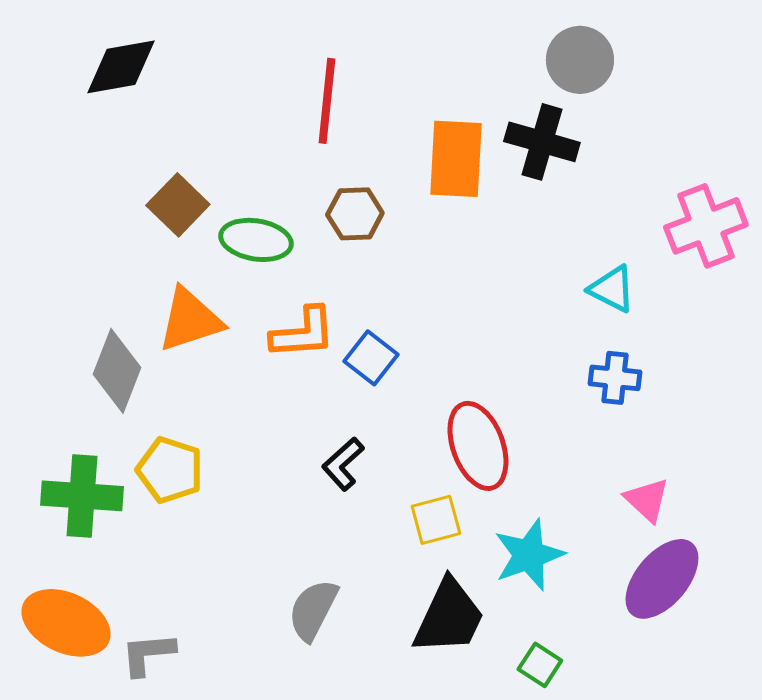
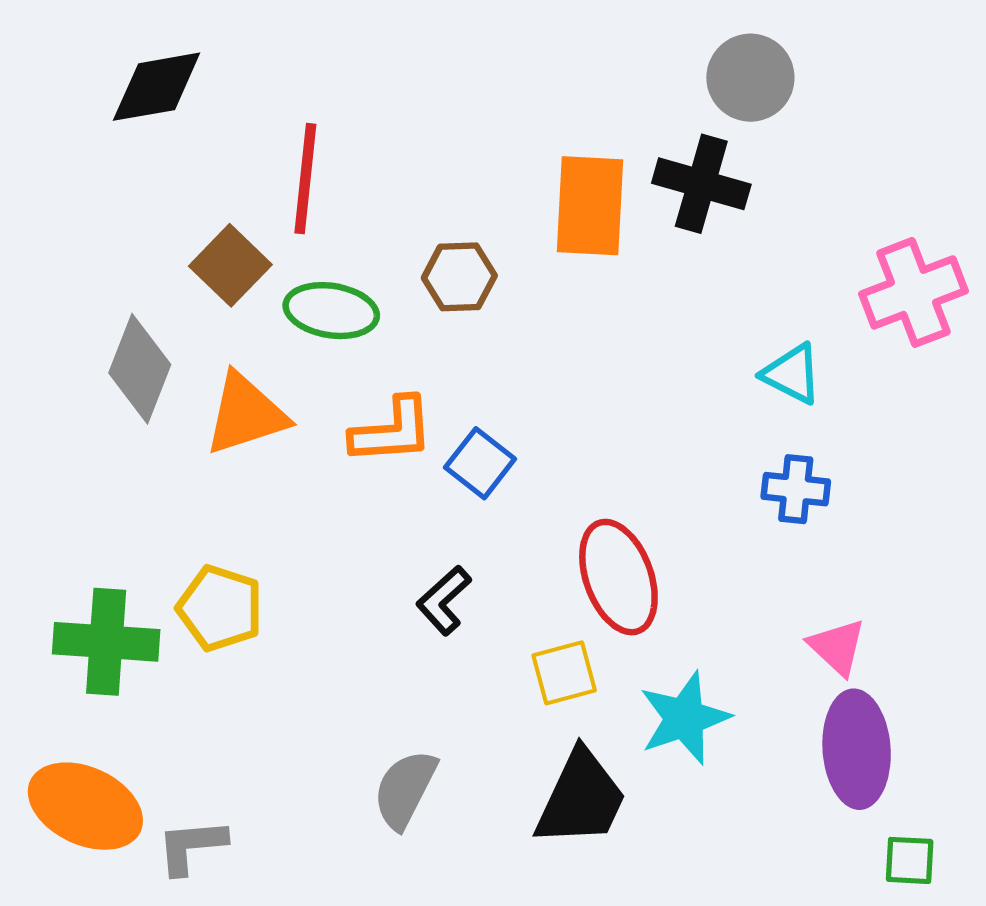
red line: (327, 101) -> (305, 179), moved
gray diamond: (117, 371) -> (140, 369), moved
purple ellipse: (662, 579) -> (857, 749), turned -44
green square: (540, 665) -> (910, 860), moved, turned -30

